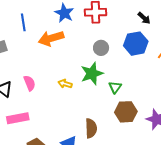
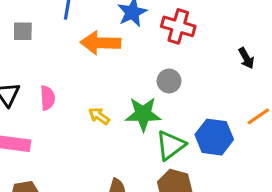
blue hexagon: (136, 44) -> (214, 137), moved
green triangle: (115, 87) -> (171, 145), size x1.5

